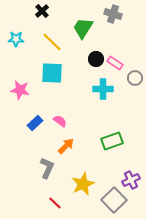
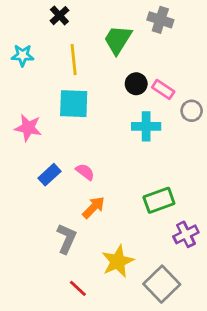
yellow line: (52, 42) -> (74, 60), turned 40
purple cross: (131, 180) -> (186, 234), moved

